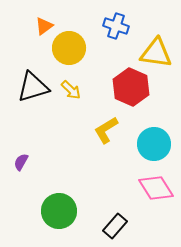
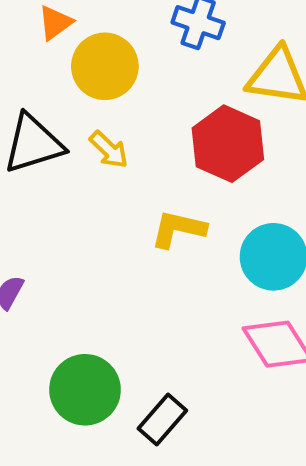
yellow L-shape: (106, 130) -> (178, 229), turned 44
black rectangle: (115, 226) -> (162, 419), moved

